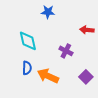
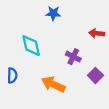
blue semicircle: (27, 68) -> (12, 75), moved
purple square: (86, 77) -> (95, 75), moved

